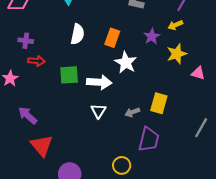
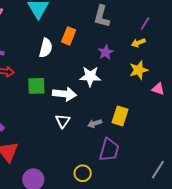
purple star: (152, 36) -> (106, 52), moved
orange rectangle: (112, 38) -> (69, 36), moved
white star: (126, 63) -> (90, 76), turned -30
gray line: (201, 128) -> (158, 170), moved

